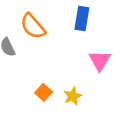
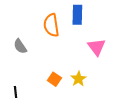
orange semicircle: (33, 26) -> (51, 25), moved, turned 40

